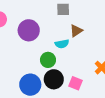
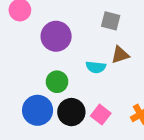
green circle: (48, 60) -> (57, 82), moved
pink square: (76, 83) -> (101, 115), moved

